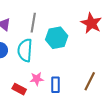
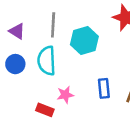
blue rectangle: (55, 85) -> (104, 88), moved

